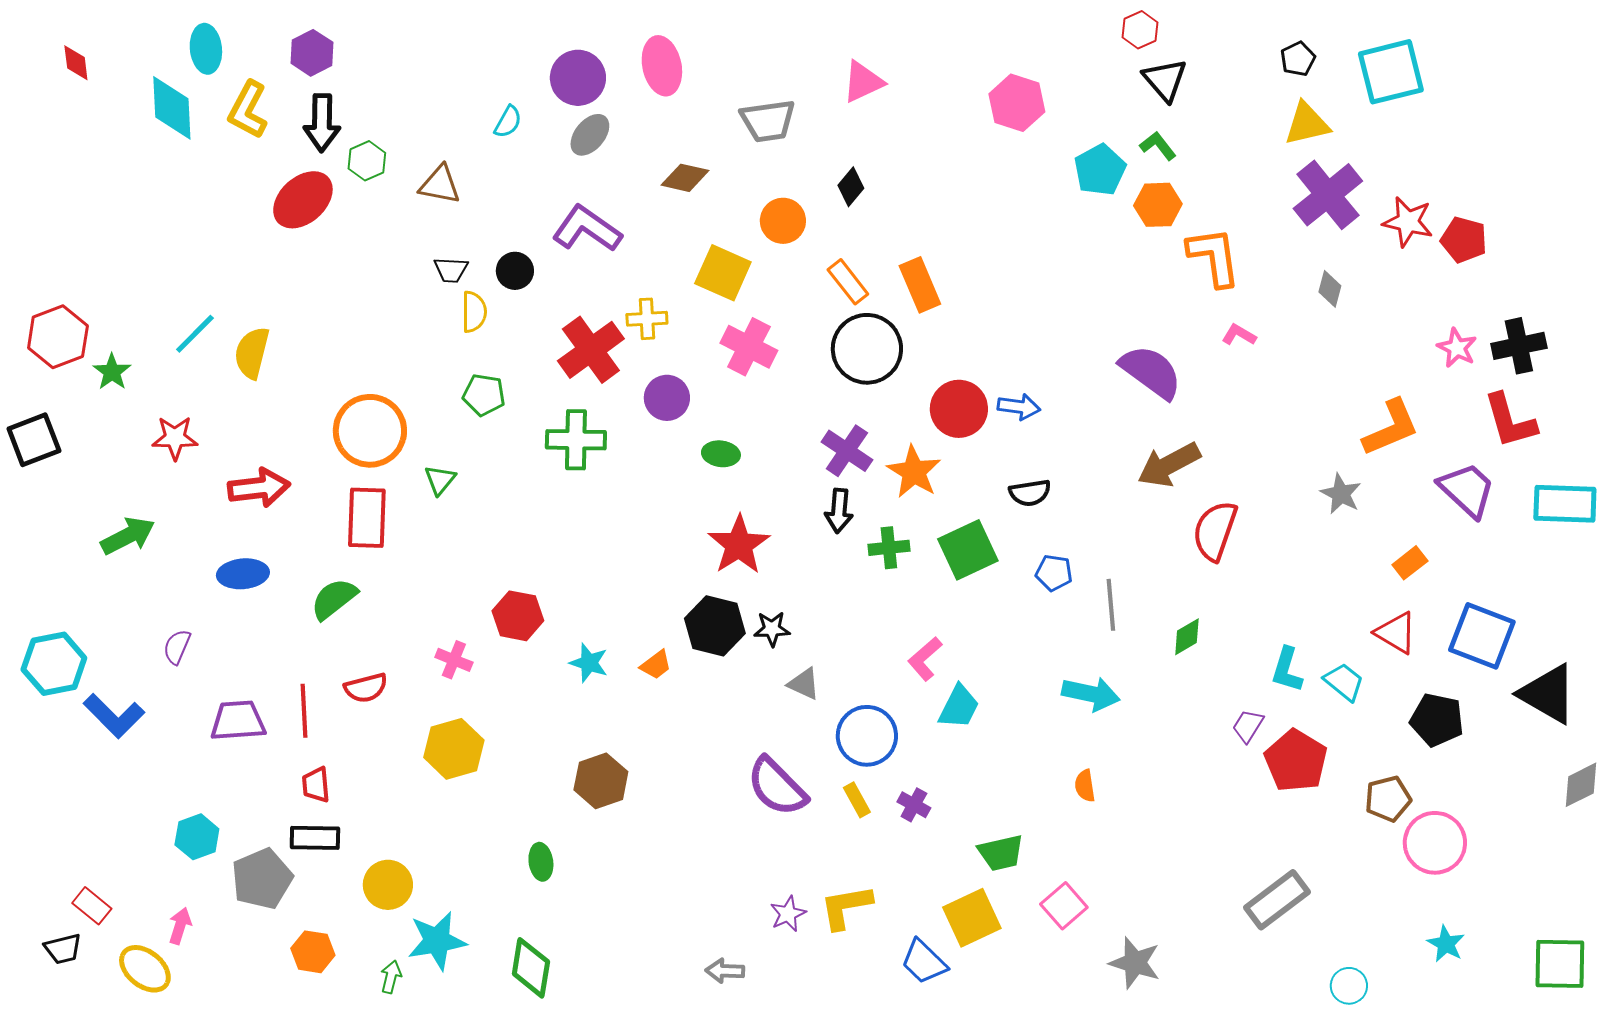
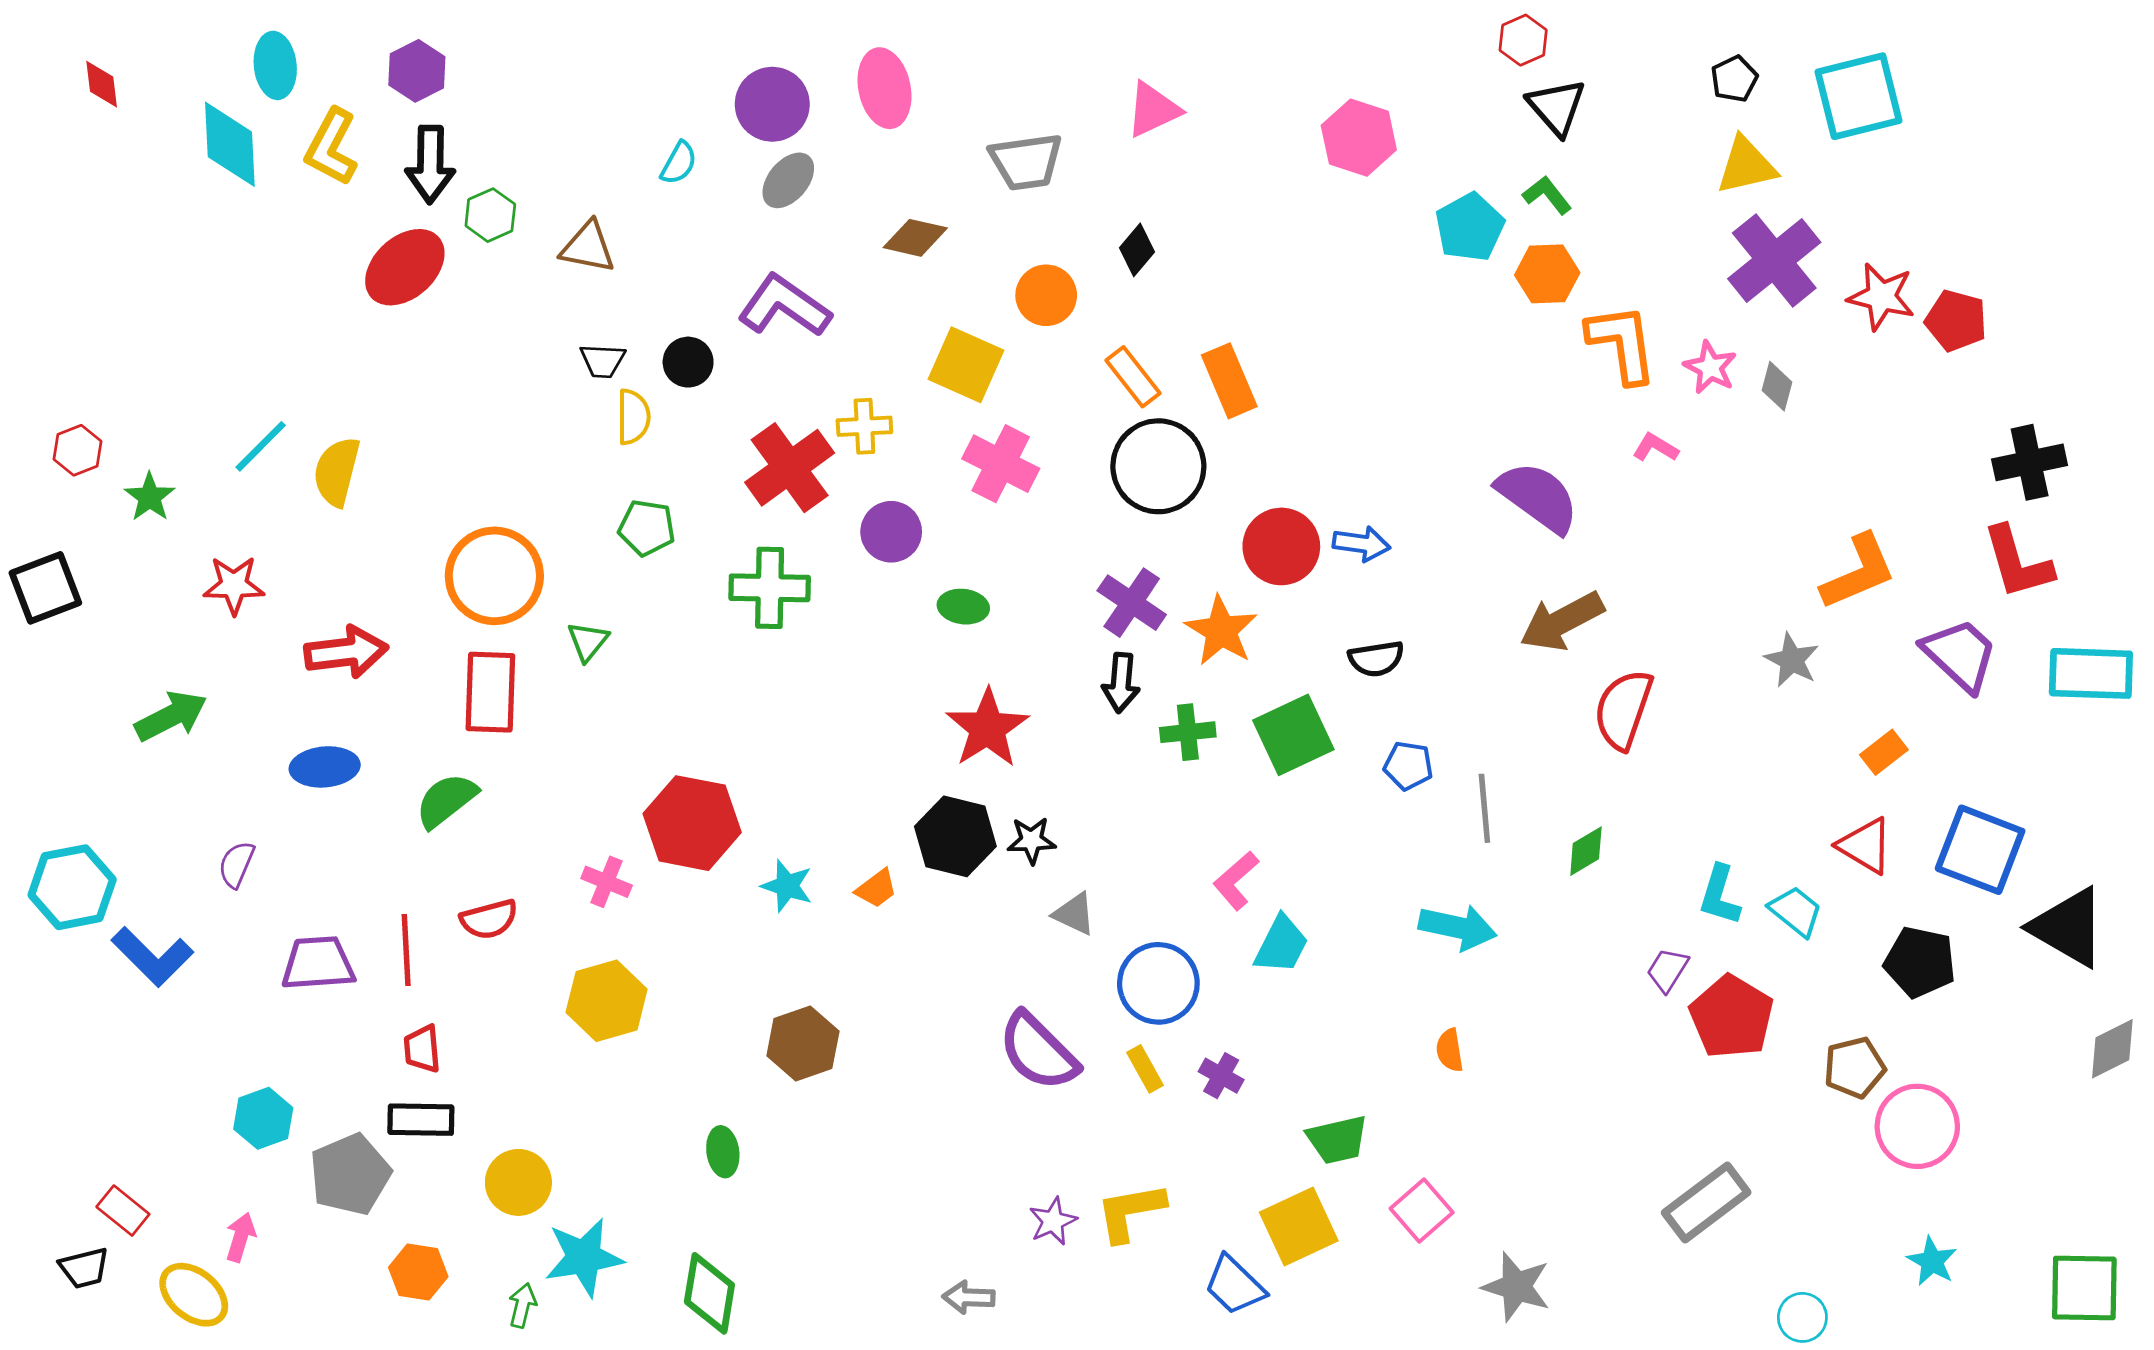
red hexagon: (58, 337) -> (77, 450), size x0.6
pink star: (1457, 348) -> (1710, 367), moved
red hexagon: (518, 616) -> (692, 823), size x1.4

